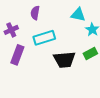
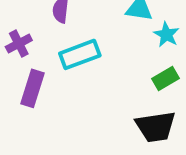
black trapezoid: (64, 60) -> (156, 127), moved

